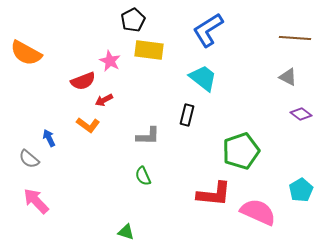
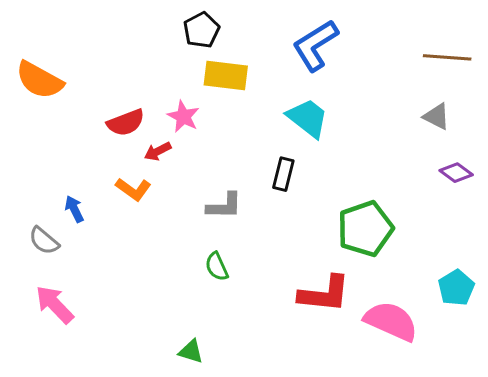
pink star: (110, 61) -> (183, 117), moved

